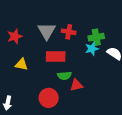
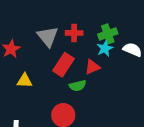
red rectangle: (56, 56) -> (63, 65), turned -48
red triangle: (76, 85) -> (92, 67), moved

